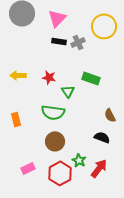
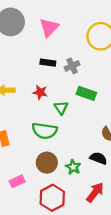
black rectangle: (59, 41) -> (48, 63), moved
gray cross: (78, 42) -> (72, 66), moved
green star: (79, 160) -> (73, 167), moved
pink rectangle: (28, 168) -> (17, 181), moved

